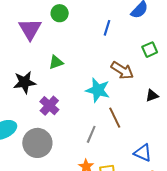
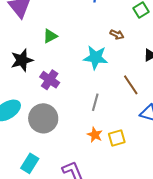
brown arrow: (122, 70) -> (117, 34), size x0.6
brown line: (115, 118) -> (131, 85), moved

